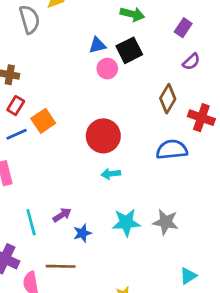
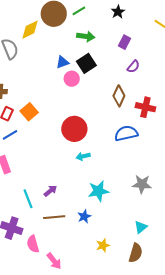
orange square: (43, 121) -> (29, 112), moved
gray star: (166, 222) -> (142, 184), moved
blue star: (82, 233) -> (84, 216), moved
brown line: (61, 266) -> (54, 217), moved
cyan triangle: (188, 276) -> (141, 227), moved

